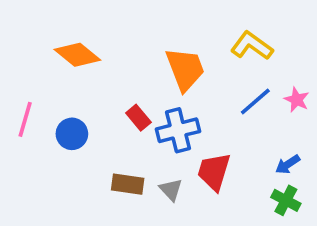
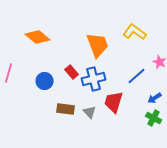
blue line: (255, 101) -> (137, 76), moved
blue circle: (72, 134) -> (45, 81), moved

